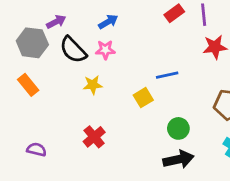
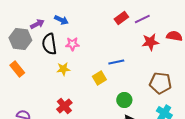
purple line: (204, 15) -> (142, 19), turned 70
blue arrow: (108, 22) -> (61, 20), moved, turned 56
black semicircle: (73, 50) -> (49, 44), turned 35

